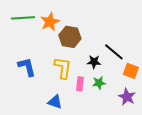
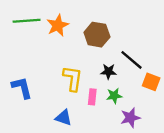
brown hexagon: (70, 37) -> (97, 35), moved
blue L-shape: (27, 67) -> (22, 88), moved
purple star: (127, 97) -> (130, 118), moved, turned 30

